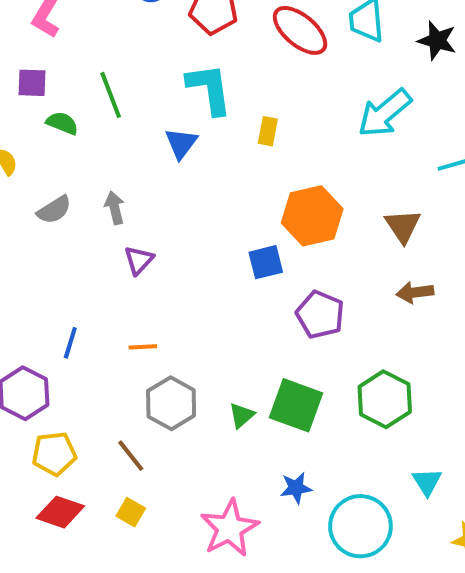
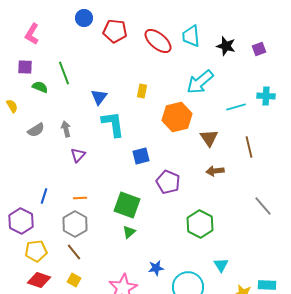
cyan L-shape: (209, 89) -> (113, 124), moved
orange hexagon: (312, 216) -> (177, 117), moved
gray hexagon: (171, 403) -> (75, 224), moved
green square: (296, 405) -> (127, 205), moved

